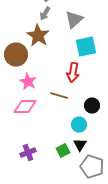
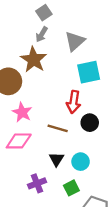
black circle: (92, 106) -> (90, 123), moved
black triangle: (80, 145) -> (56, 159), moved
green square: (63, 151) -> (71, 188), moved
purple cross: (28, 153) -> (37, 183), moved

